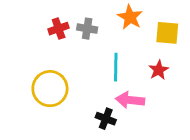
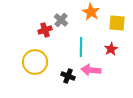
red cross: (59, 29) -> (45, 30), moved
gray cross: (87, 29) -> (61, 20), turned 32
black cross: (106, 119) -> (68, 76), moved

